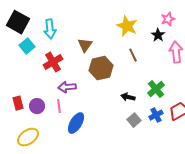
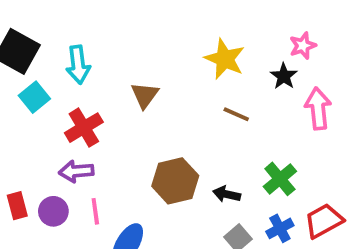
brown line: (133, 55) -> (236, 114), turned -40
brown hexagon: (101, 68) -> (175, 181), moved
purple arrow: (67, 87) -> (76, 171), moved

